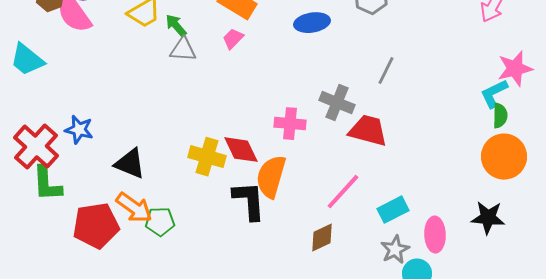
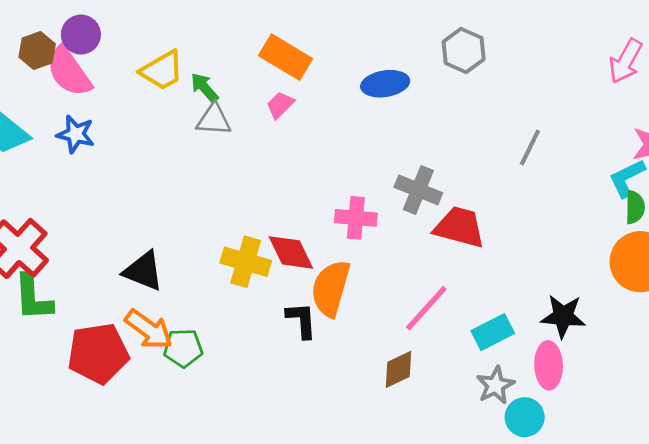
gray line: (386, 71) -> (530, 147), moved
blue star: (79, 130) -> (76, 134), moved
black L-shape: (249, 201) -> (301, 320), size x0.7
black star: (488, 218) -> (563, 316), moved

